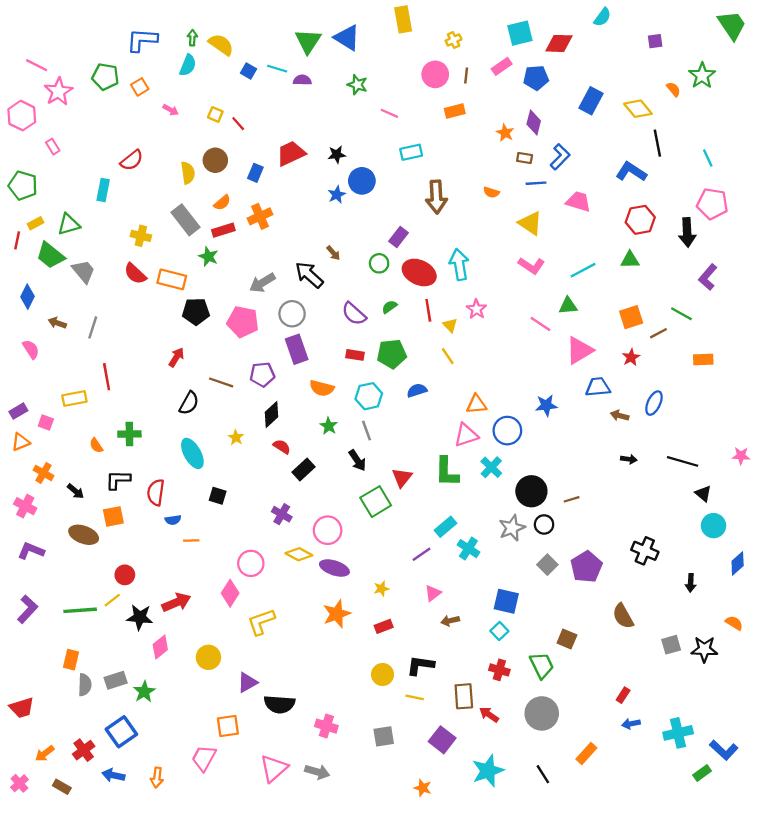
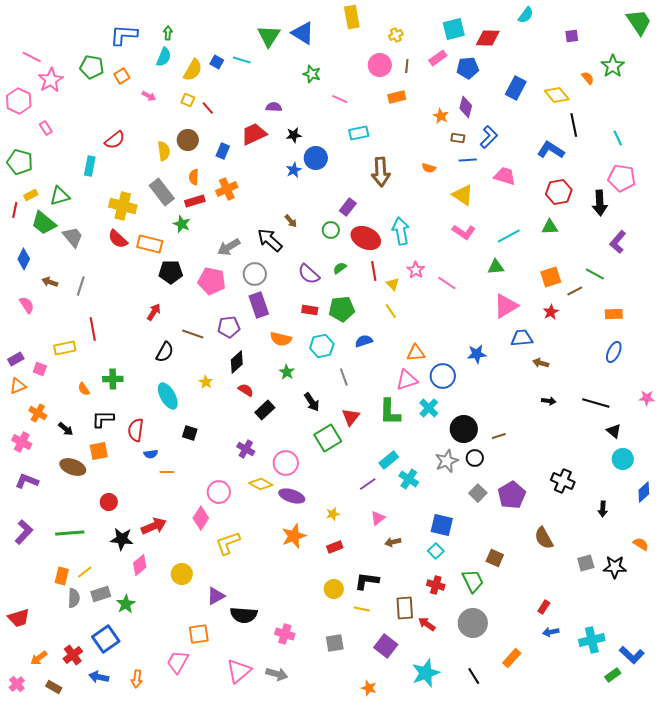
yellow semicircle: (221, 45) -> (193, 70), moved, turned 85
purple semicircle: (302, 80) -> (274, 107), moved
orange semicircle: (222, 203) -> (194, 177), turned 133
yellow cross: (141, 236) -> (123, 206), size x1.5
pink line: (541, 324) -> (447, 283), moved
blue ellipse: (654, 403) -> (614, 352), moved
gray line: (366, 431) -> (344, 377), moved
yellow line: (112, 600) -> (85, 572), moved

